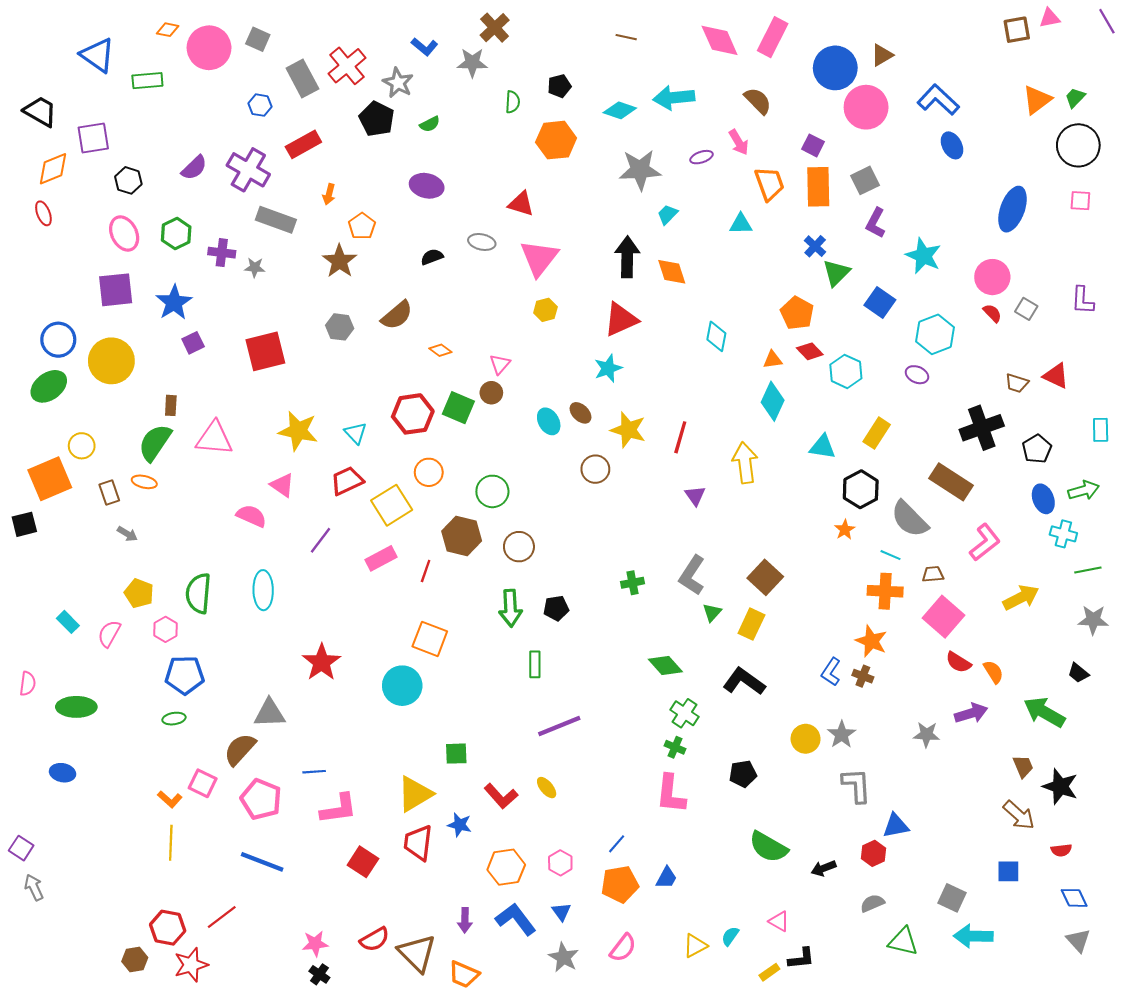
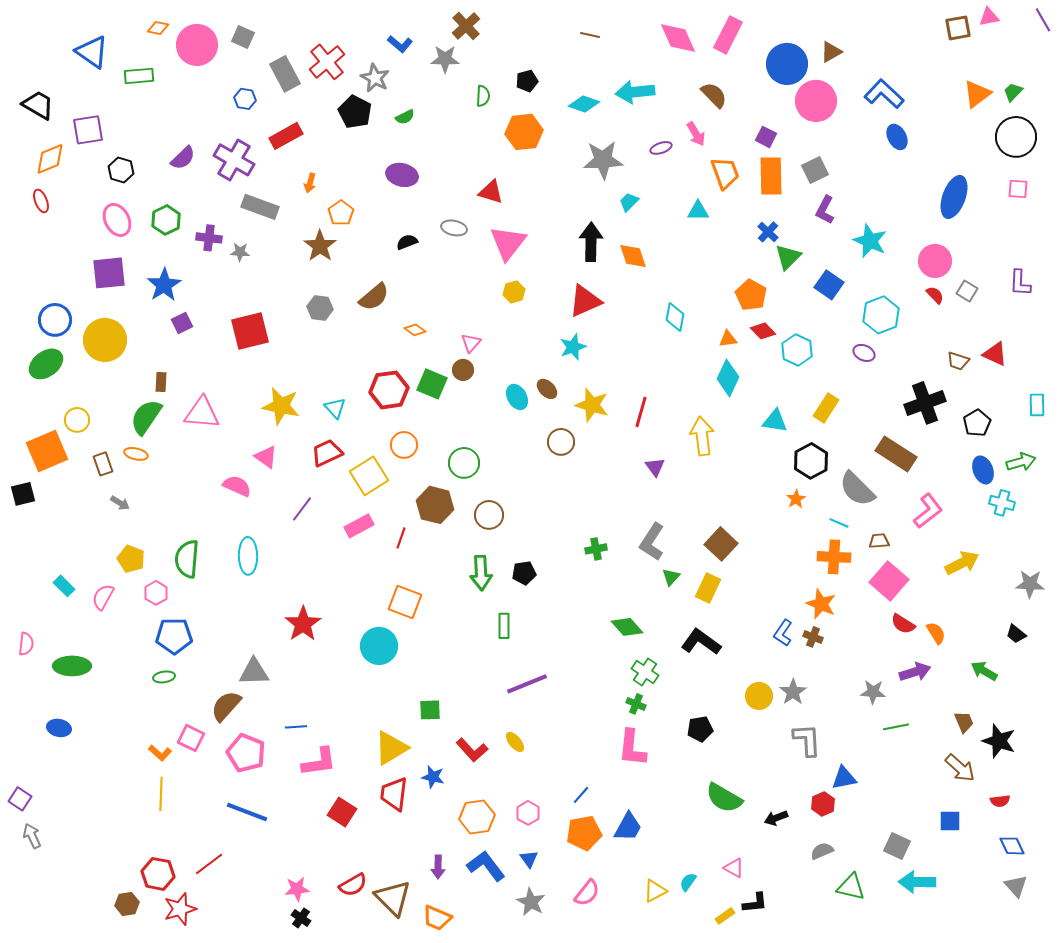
green line: (1088, 570) -> (896, 727), moved
green arrow: (1044, 712) -> (984, 671), size x0.7
blue trapezoid: (666, 878) -> (628, 827), size x1.4

